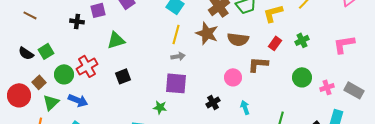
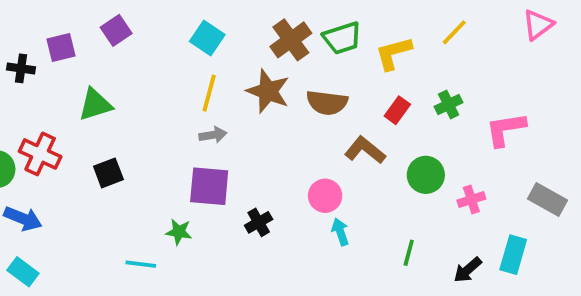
pink L-shape: (344, 44) -> (506, 129), moved
brown L-shape: (258, 64) -> (365, 150), turned 35
red cross: (87, 66) -> (40, 154), turned -35
pink circle: (233, 77) -> (325, 196), moved
green circle: (302, 77) -> (426, 175), moved
pink cross: (327, 87) -> (471, 200), moved
black cross: (213, 102) -> (259, 222), moved

